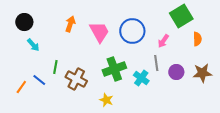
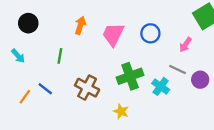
blue circle: (132, 31) -> (150, 33), size x0.7
pink trapezoid: (99, 32) -> (113, 34), turned -125
cyan arrow: (33, 45) -> (18, 56), moved
gray line: (156, 63) -> (178, 70), turned -56
green line: (55, 67) -> (60, 56), moved

